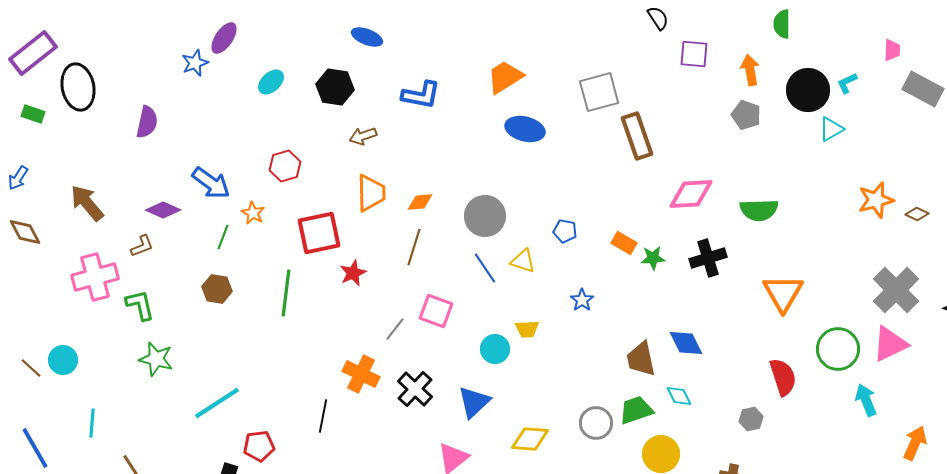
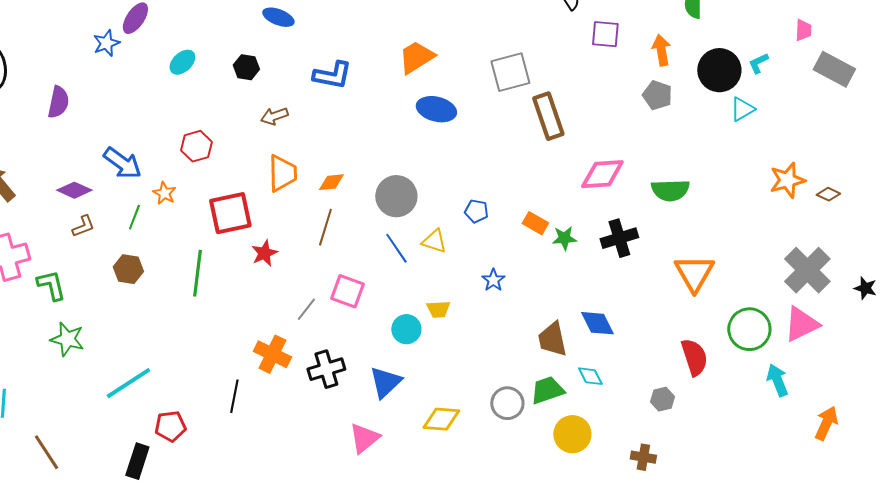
black hexagon: (335, 87) -> (246, 67), size x0.7
brown L-shape: (142, 246) -> (83, 226), moved
black cross: (415, 389) -> (326, 369), turned 30

